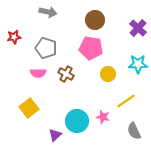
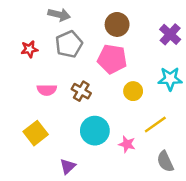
red star: (14, 37) -> (29, 49), moved
gray pentagon: (46, 48) -> (69, 44), moved, turned 30
cyan circle: (77, 121) -> (95, 131), moved

